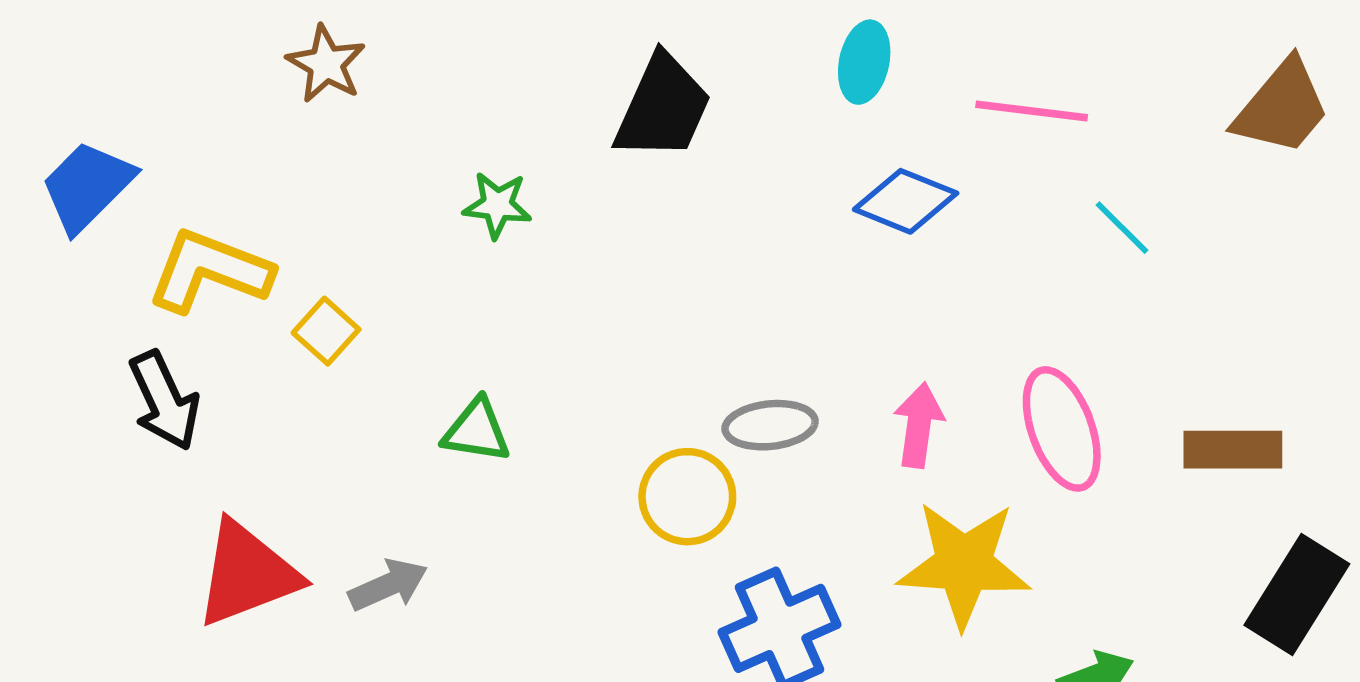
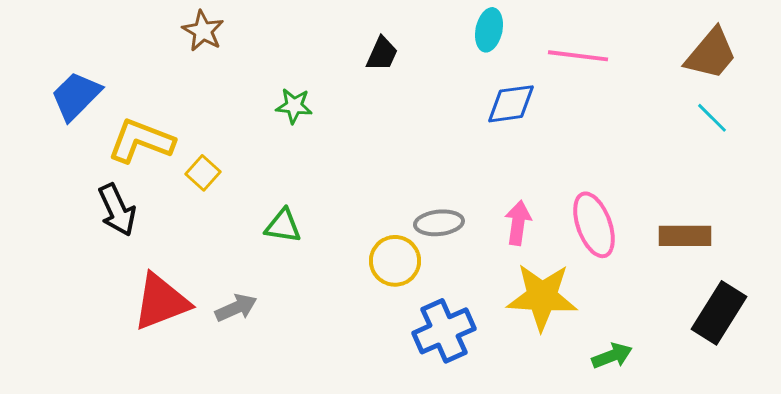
black trapezoid: (663, 107) -> (382, 54), size x0.6
blue diamond: (906, 201) -> (511, 104), turned -30
cyan line: (1122, 228) -> (712, 118), moved

